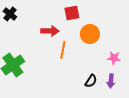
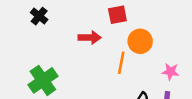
orange line: (63, 50) -> (121, 63), moved

